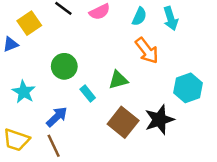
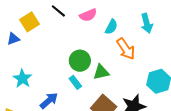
cyan semicircle: (139, 16) -> (111, 27), moved
green circle: (64, 66) -> (80, 61), moved

